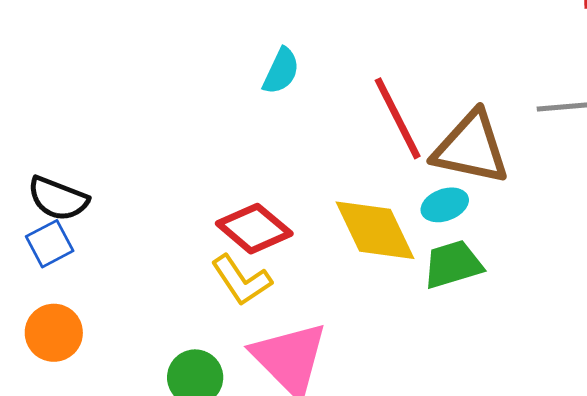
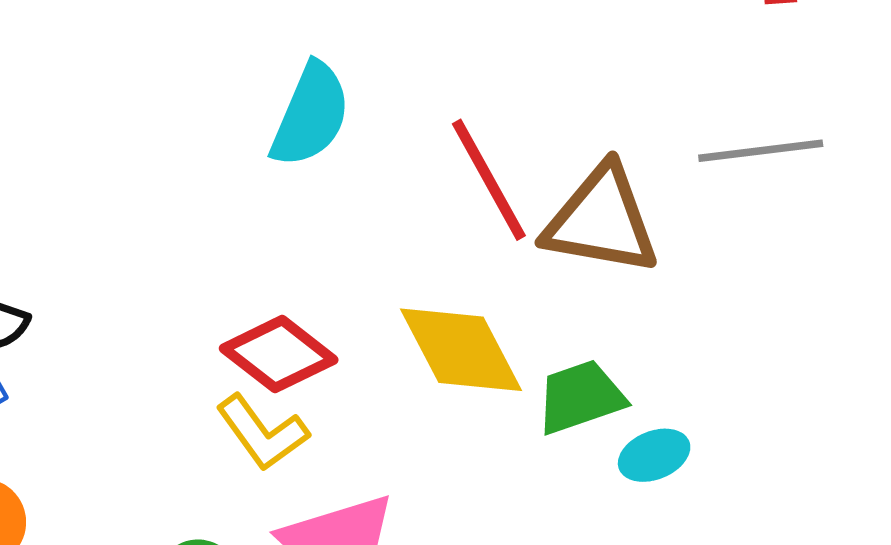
cyan semicircle: (281, 71) -> (311, 115), size x1.5
cyan ellipse: (445, 205) -> (654, 455), moved

